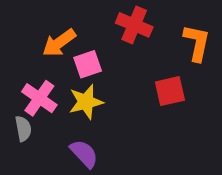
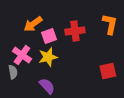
red cross: (134, 25) -> (75, 31), moved, turned -30
red square: (170, 91) -> (108, 71), moved

